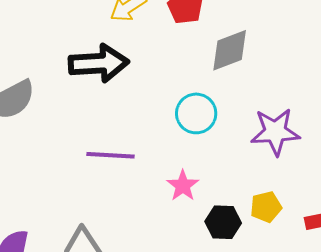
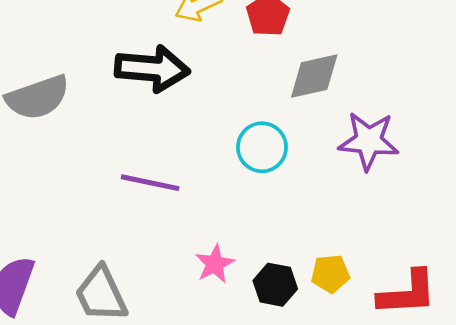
purple star: (275, 132) -> (369, 141), moved
pink star: (183, 186) -> (215, 264), moved

